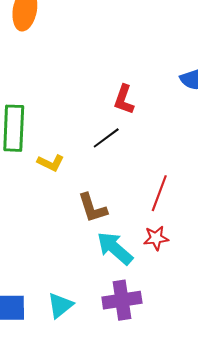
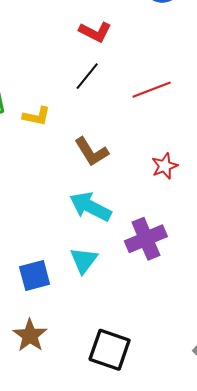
red L-shape: (124, 99) -> (95, 32), turned -68
red line: (159, 193) -> (152, 90), moved, turned 63
cyan arrow: (115, 248) -> (90, 207), moved

